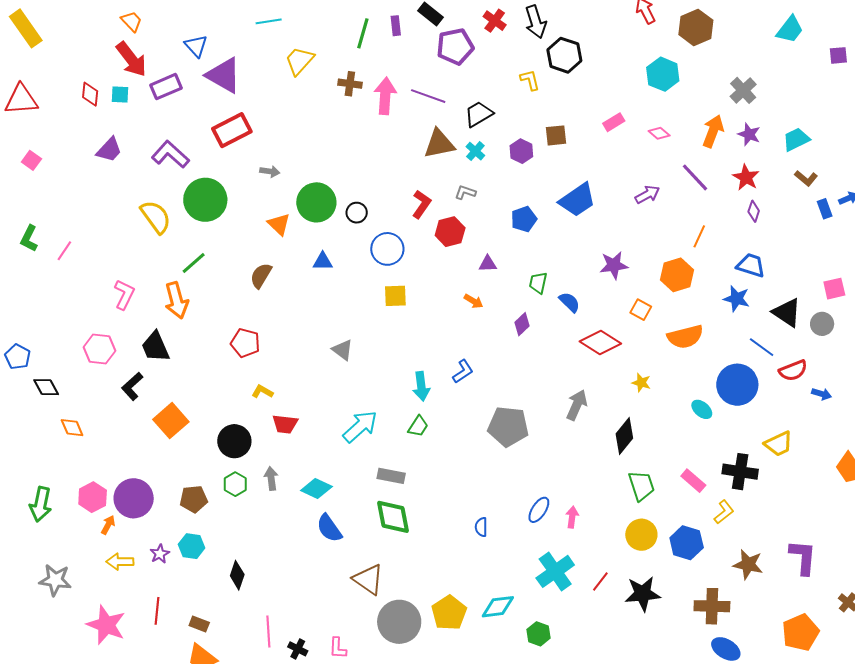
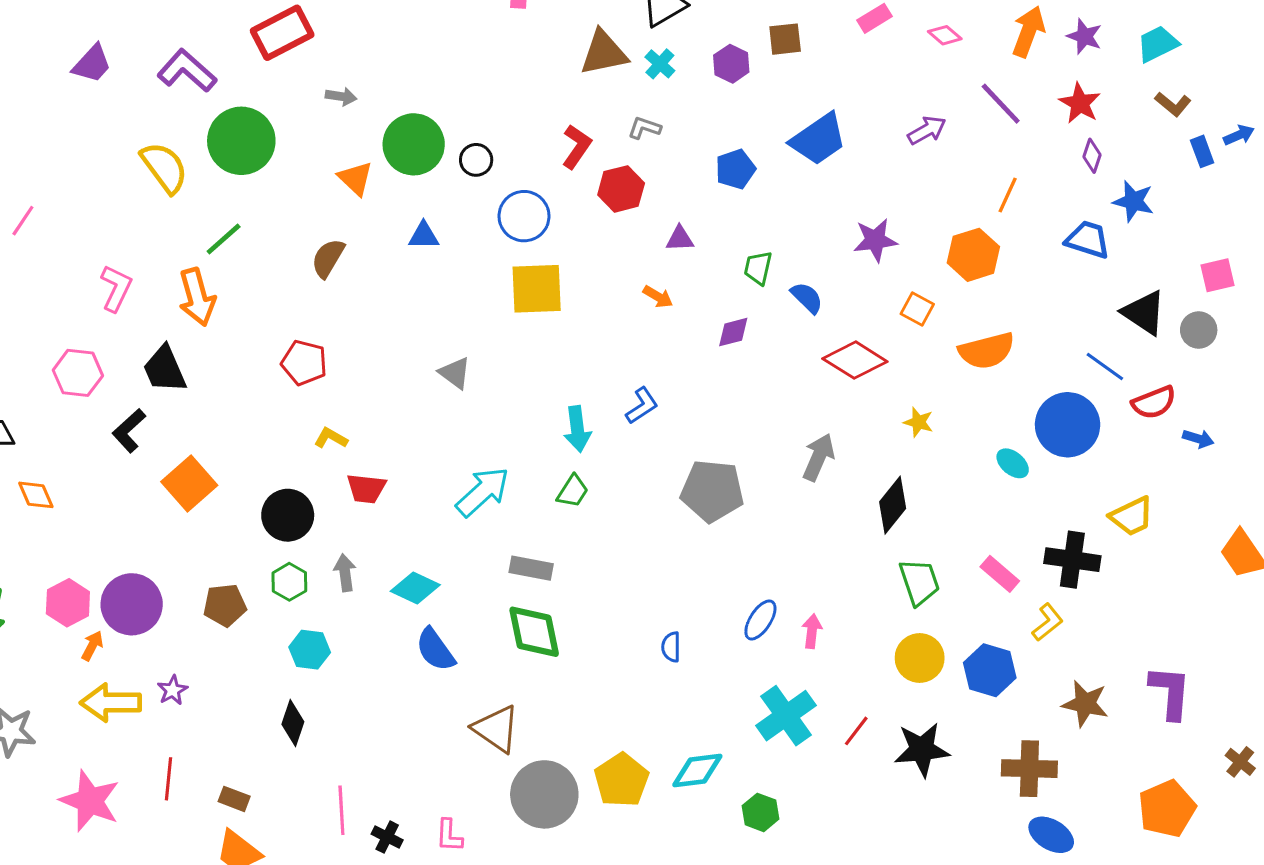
yellow square: (395, 296) -> (537, 289), size x1.5
blue star: (737, 299) -> (1133, 201), moved
purple diamond: (522, 324) -> (733, 332), turned 30
cyan hexagon: (192, 546) -> (310, 650), moved
yellow arrow: (120, 562) -> (111, 703), size x1.4

